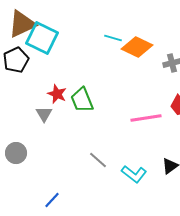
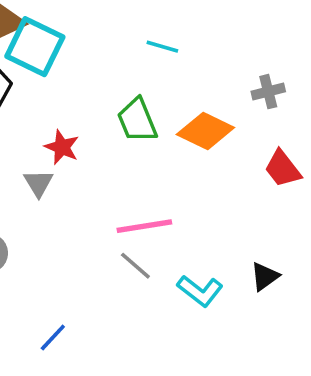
orange diamond: (137, 47) -> (205, 131), moved
green trapezoid: (82, 100) -> (137, 120), moved
pink line: (146, 118) -> (144, 226), moved

